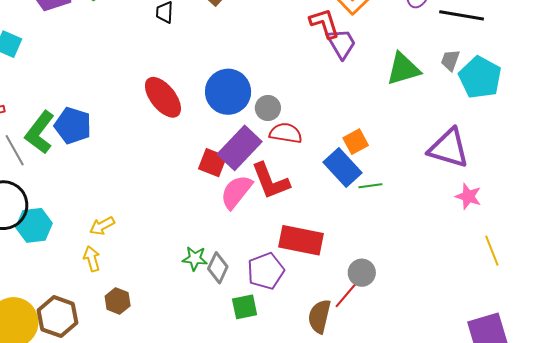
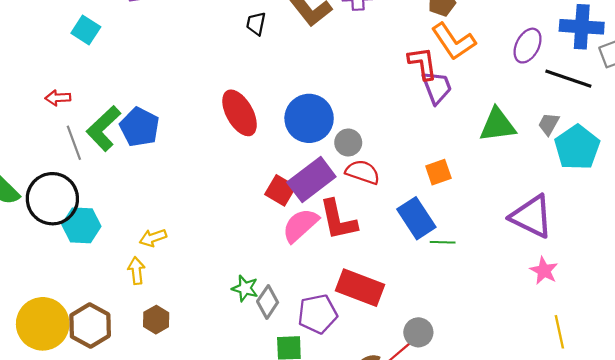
orange square: (356, 142) -> (438, 172), moved

